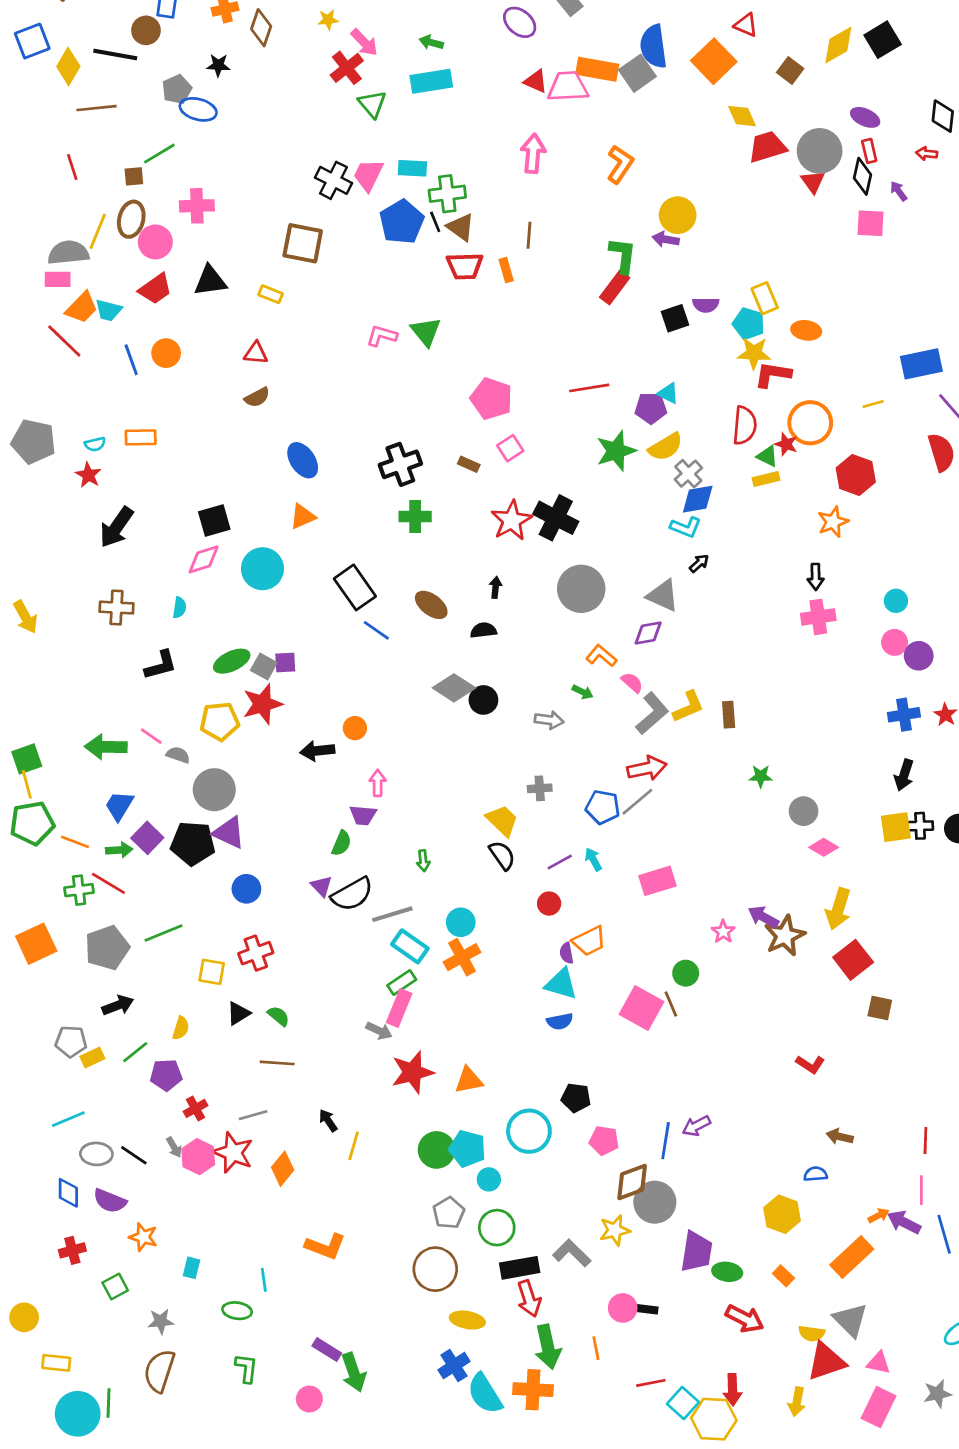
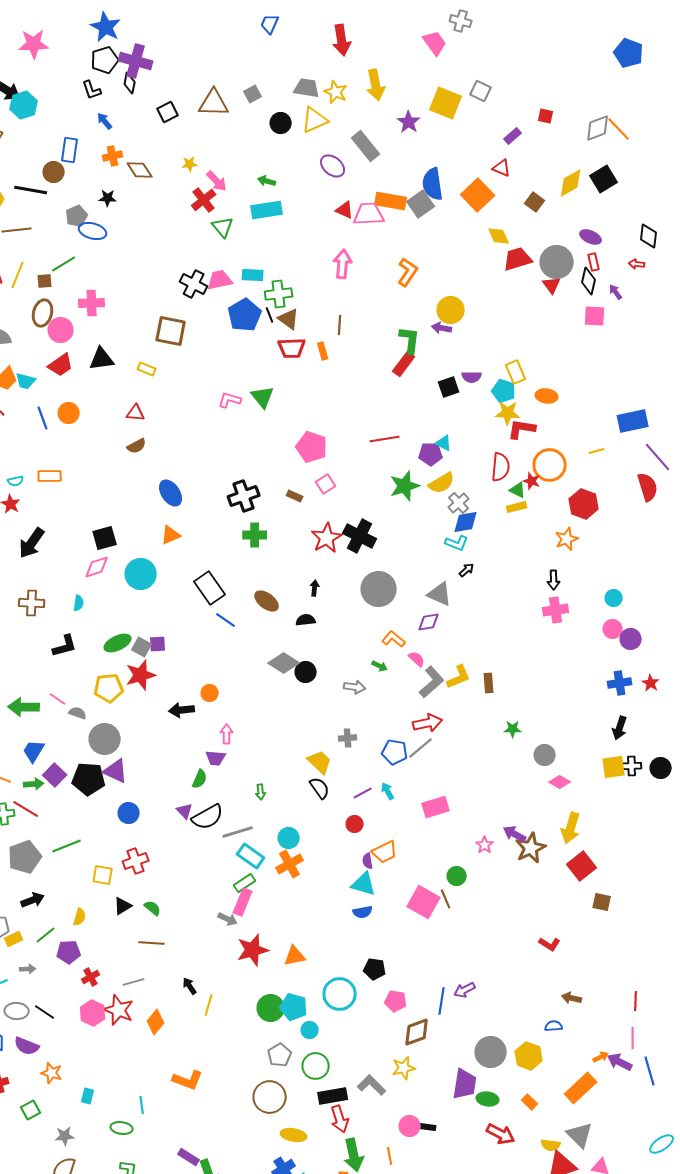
brown diamond: (261, 28) -> (140, 170), turned -52
pink trapezoid: (368, 175) -> (220, 280), turned 52
yellow line: (98, 231) -> (18, 275), moved
gray arrow: (174, 1147) -> (28, 969), moved, turned -63
gray circle: (655, 1202) -> (491, 1052), moved

